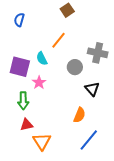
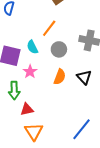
gray circle: (75, 67) -> (59, 49), moved
orange semicircle: (79, 115) -> (60, 77), moved
red triangle: (27, 125) -> (27, 109), moved

